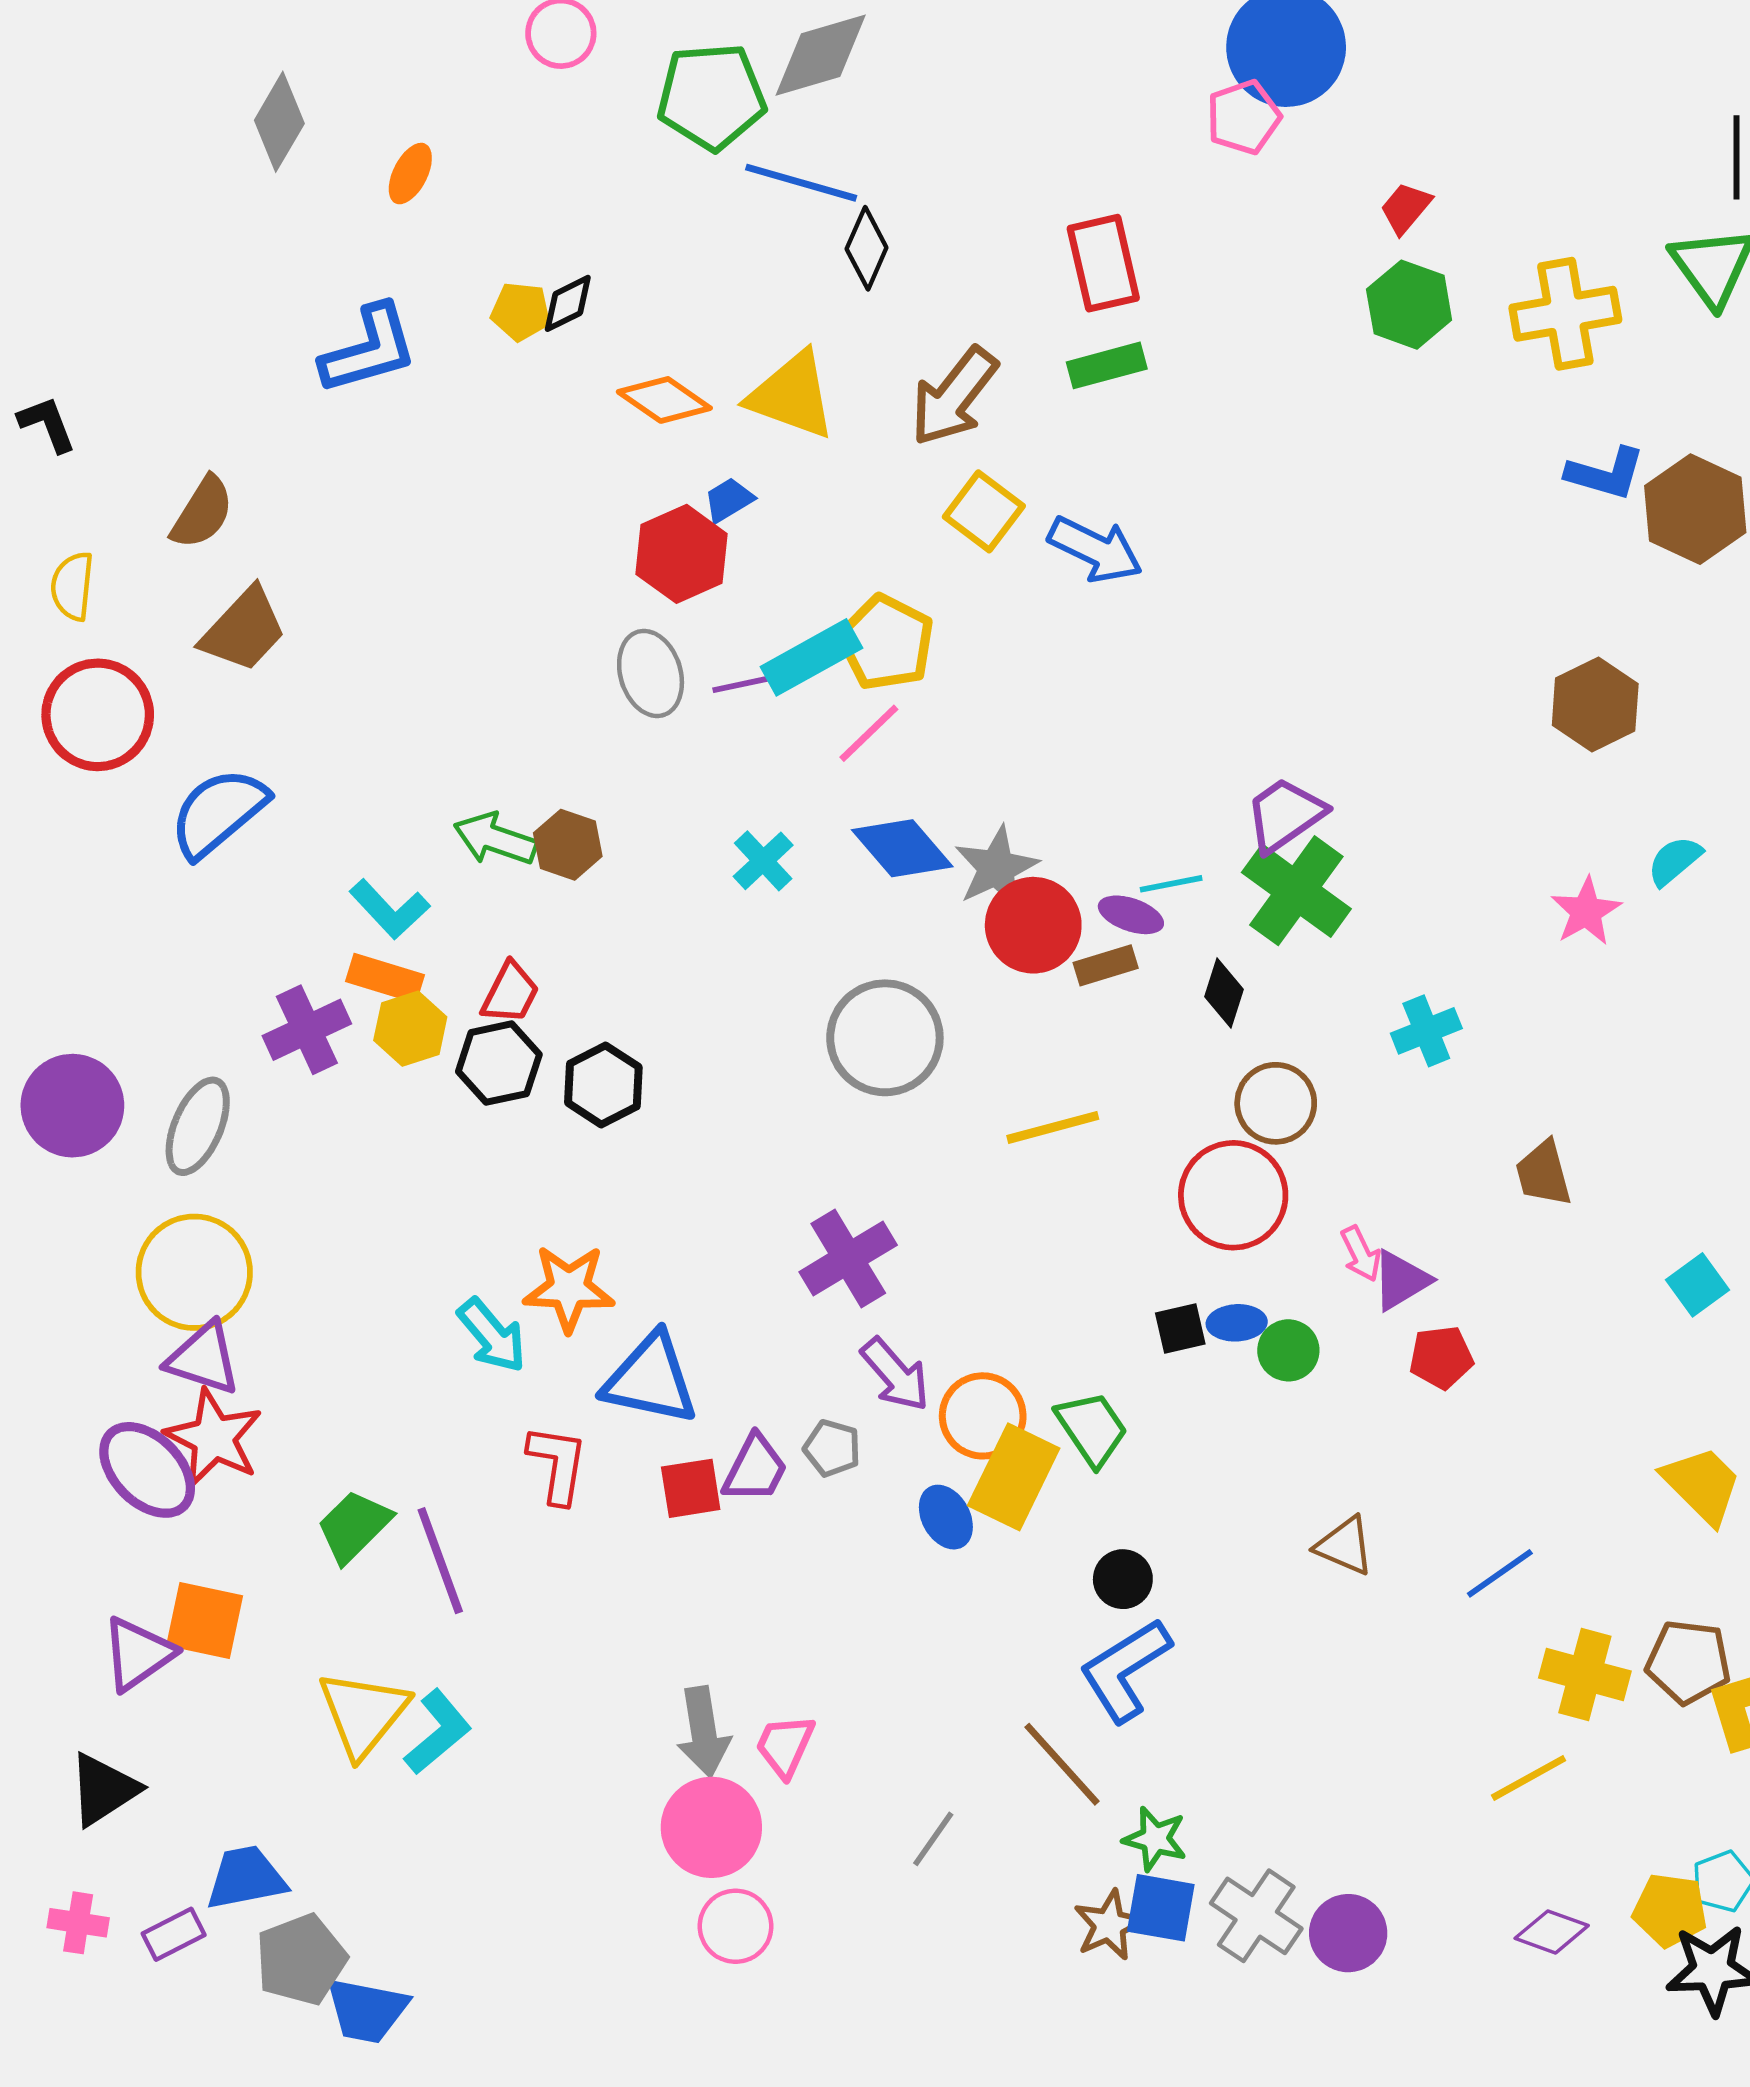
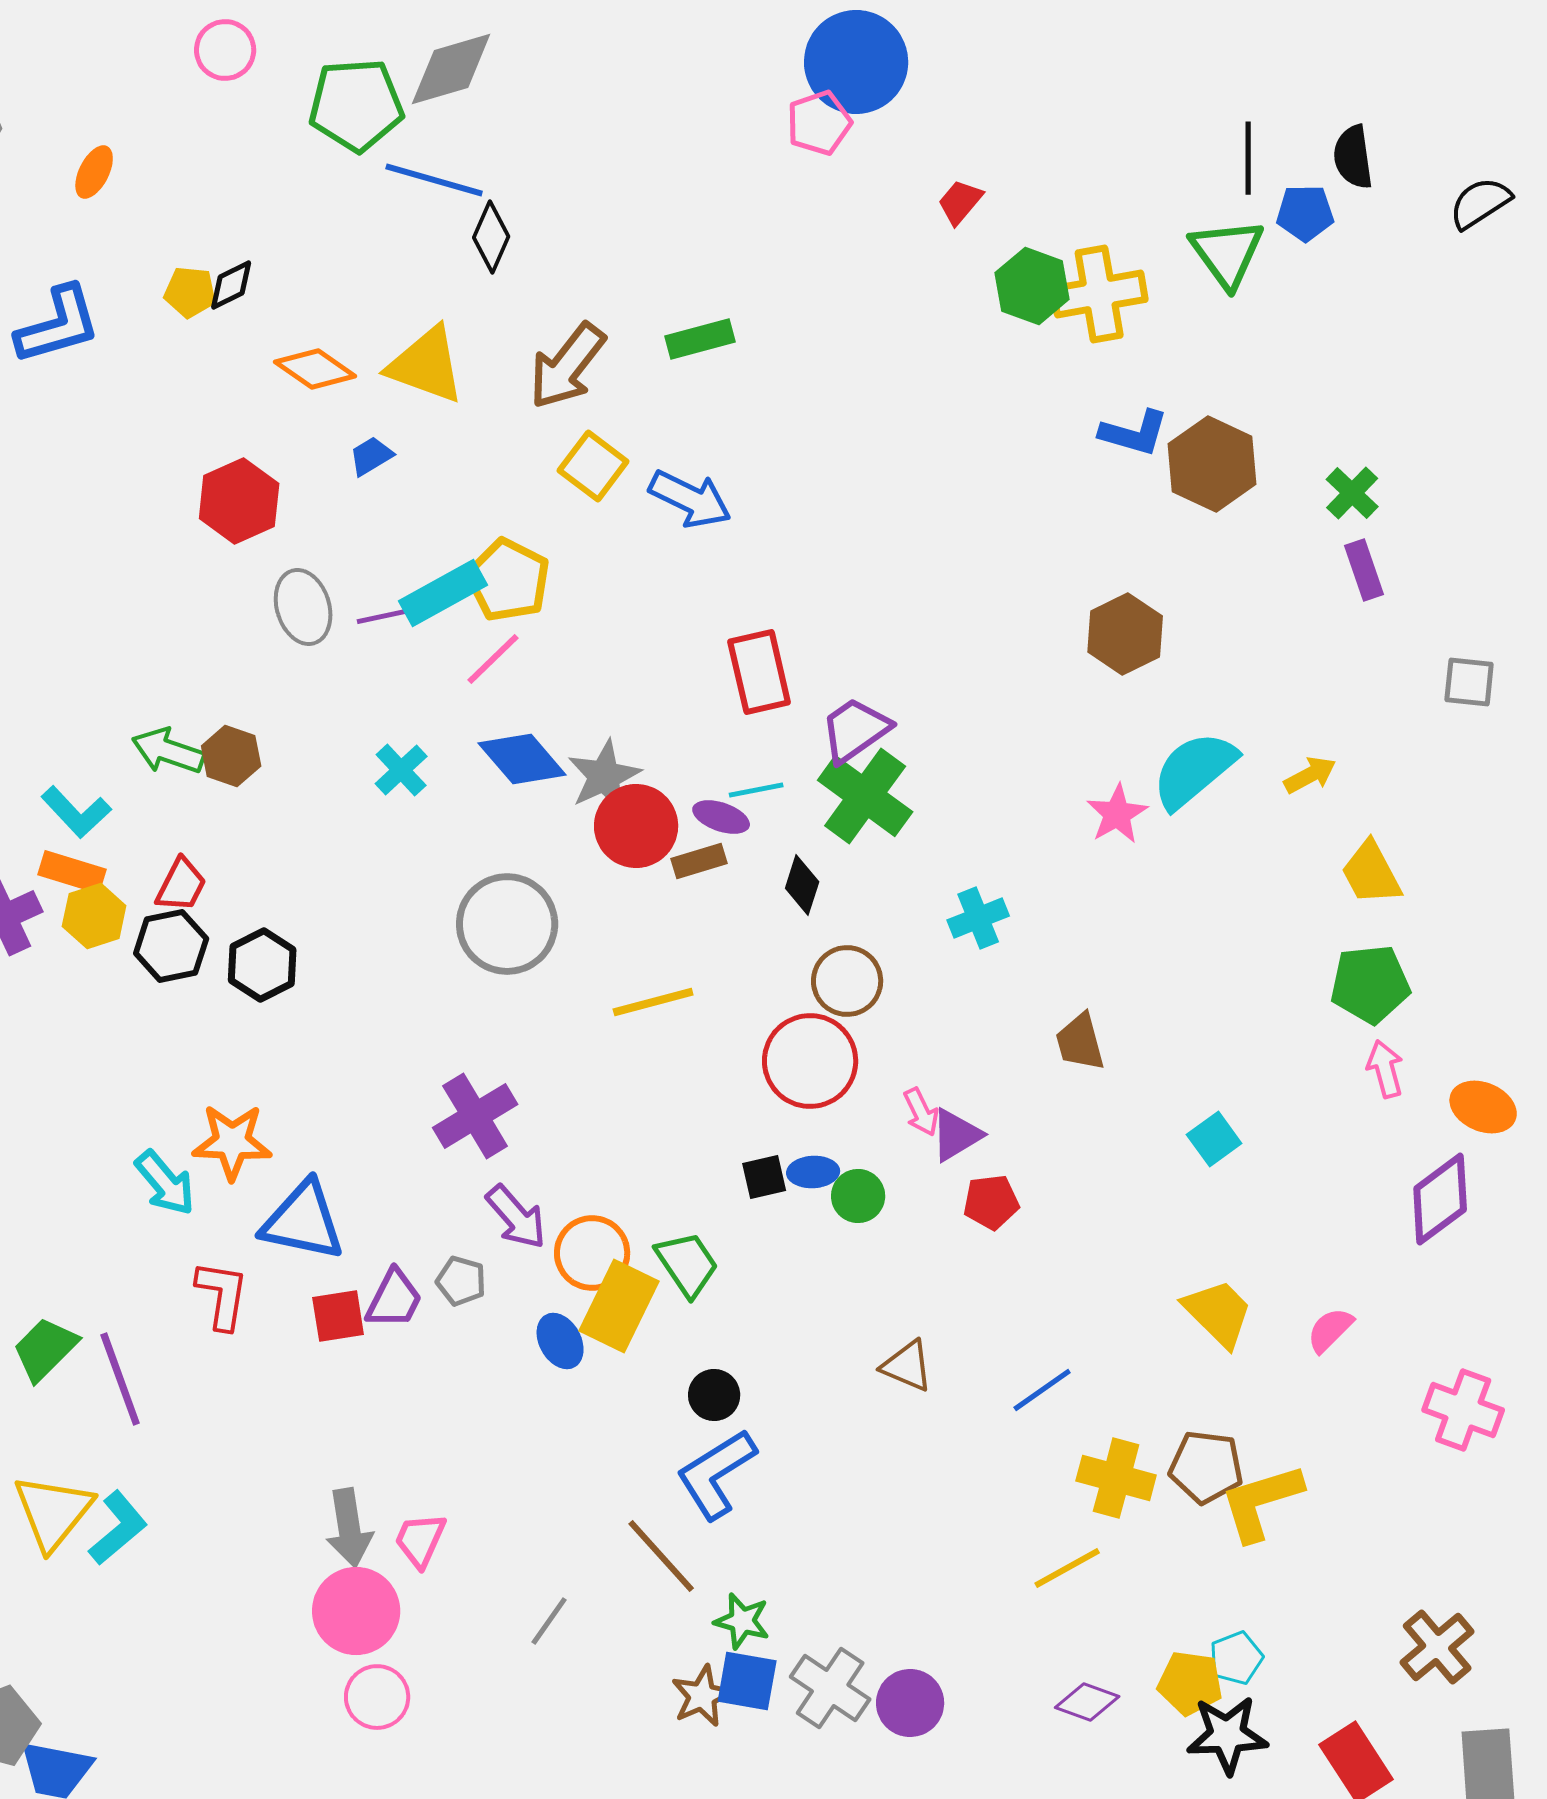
red rectangle: (1103, 263) -> (759, 672), moved
green hexagon: (1409, 305) -> (1032, 286), moved
red hexagon: (682, 554) -> (239, 501), moved
cyan semicircle: (1675, 861) -> (1194, 770), size x1.8

